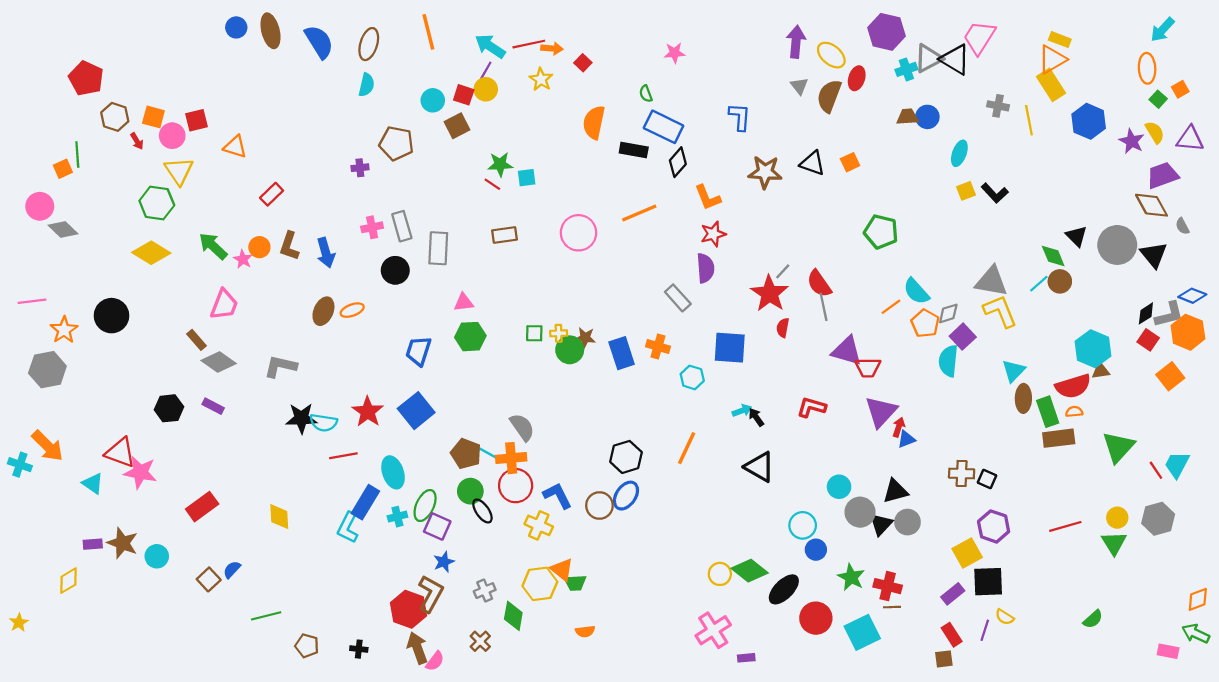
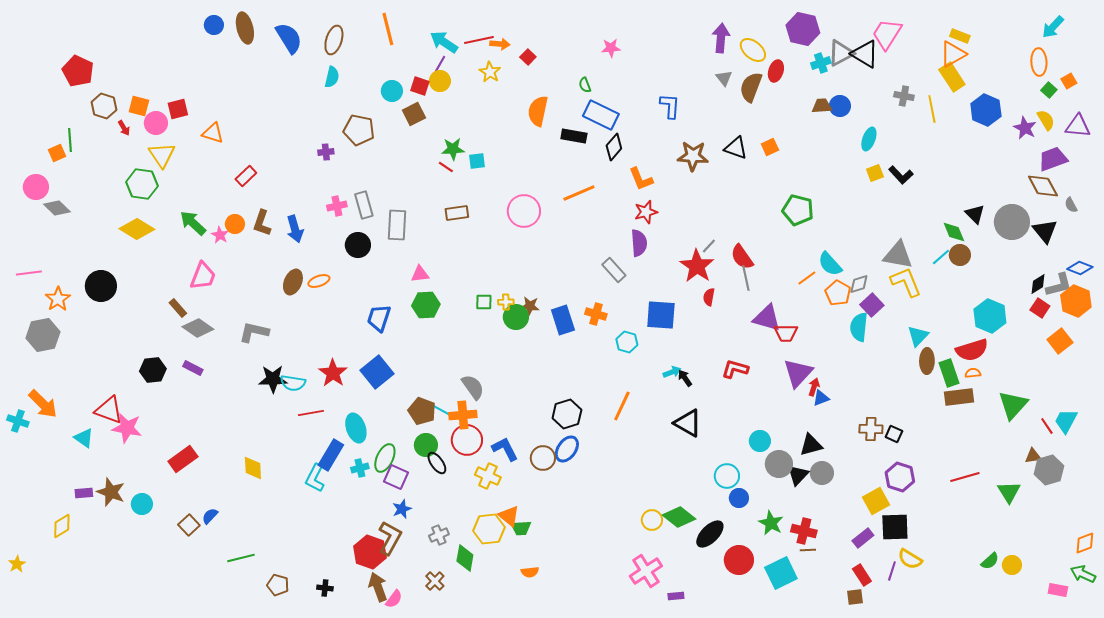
brown triangle: (1101, 371) -> (1033, 456), moved
yellow circle: (1117, 518) -> (1012, 565), moved
yellow semicircle: (1005, 617) -> (910, 559), size x1.4

